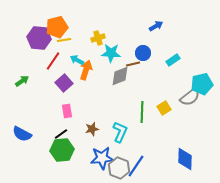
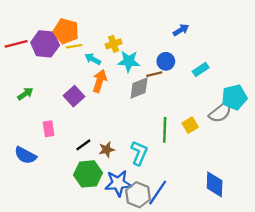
orange pentagon: (57, 27) -> (66, 31), turned 30
cyan arrow: (77, 60) -> (93, 59), moved
red line: (53, 61) -> (16, 44), moved, turned 42
pink rectangle: (67, 111) -> (49, 129), moved
black line: (61, 134) -> (83, 145), moved
green hexagon: (62, 150) -> (88, 174), moved

